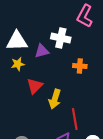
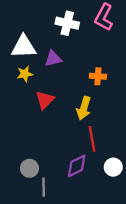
white cross: (61, 38) -> (67, 23), moved
yellow arrow: (55, 99) -> (84, 108), moved

